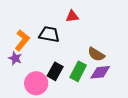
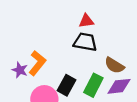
black trapezoid: (49, 34) -> (85, 42), moved
orange L-shape: (22, 40) -> (37, 63), moved

